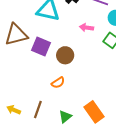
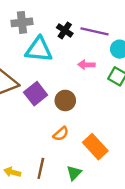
purple square: (41, 46) -> (36, 94), turned 36
orange rectangle: (94, 112) -> (95, 147), moved

